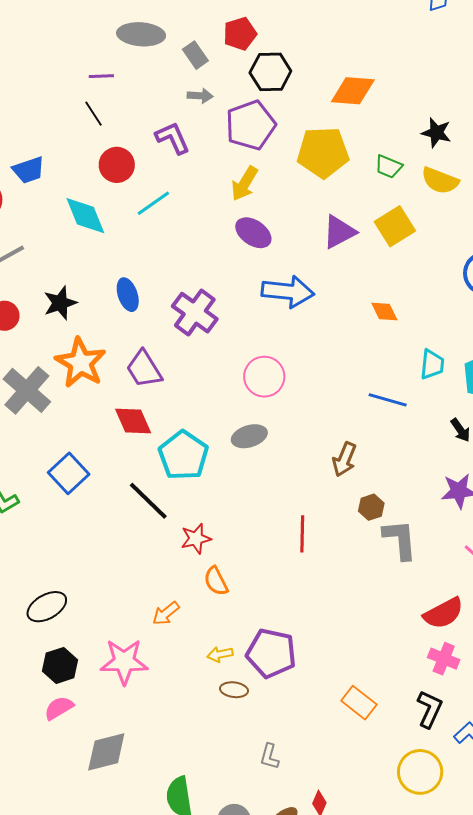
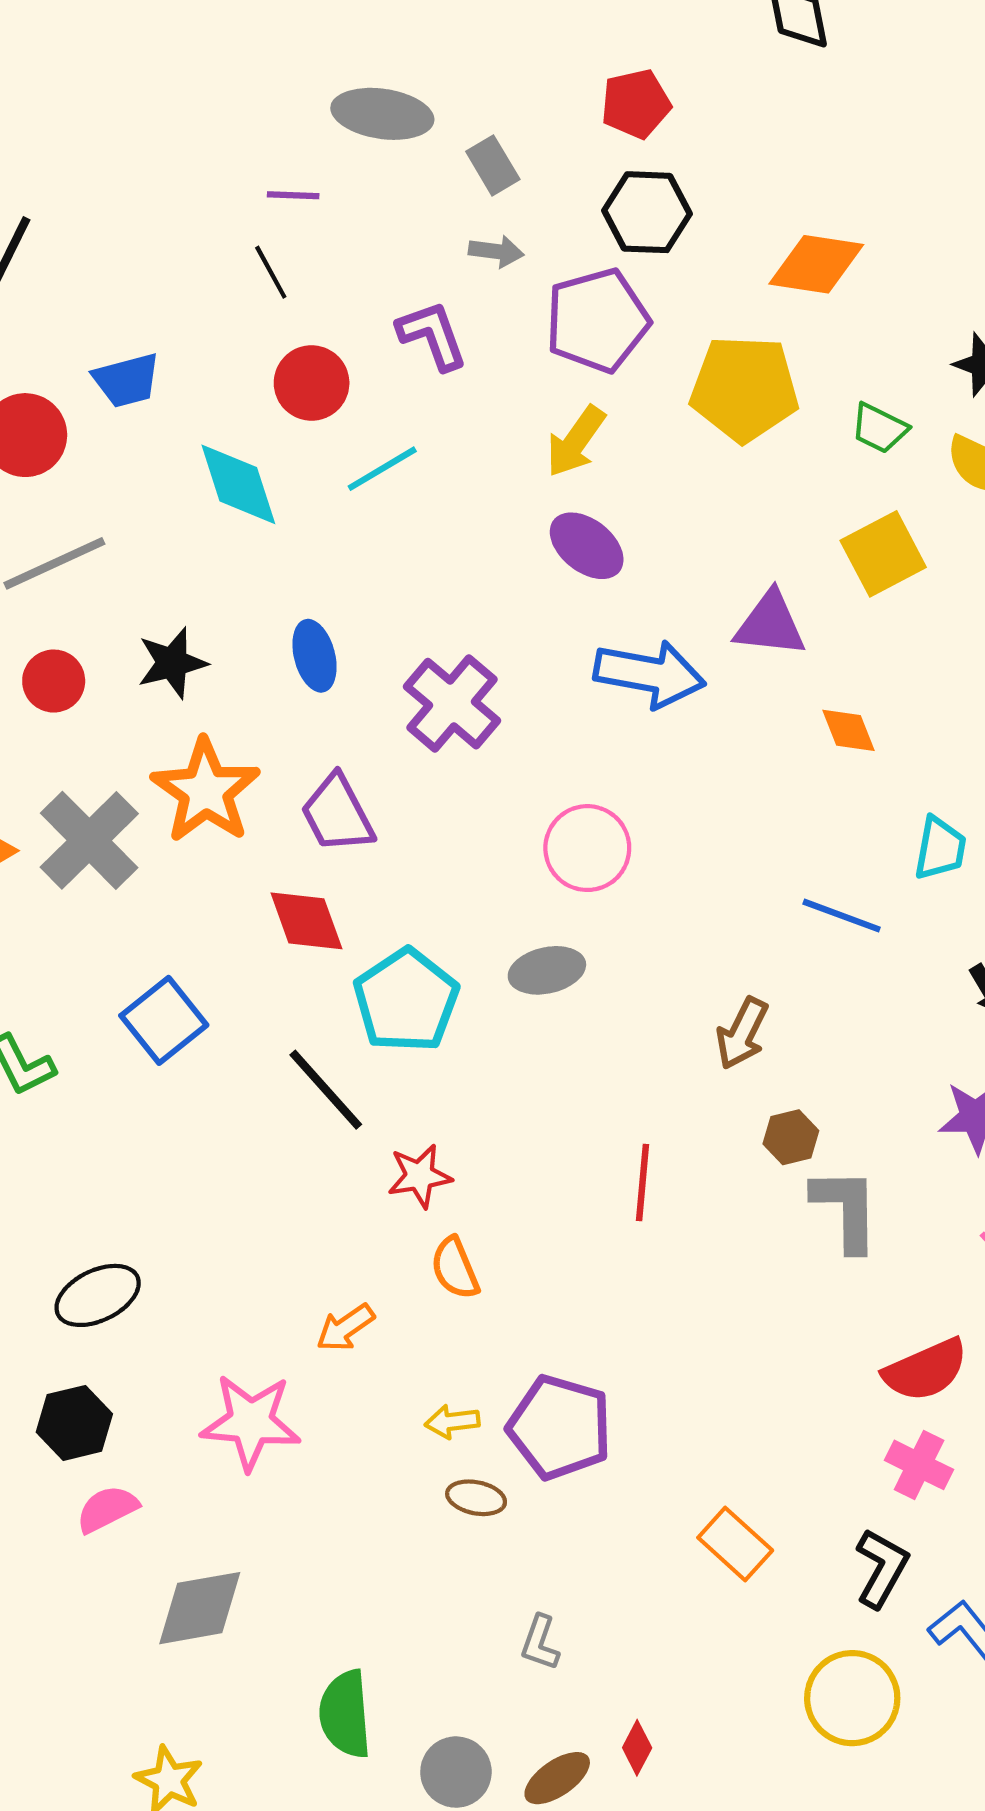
red pentagon: (240, 34) -> (636, 104), moved
purple triangle: (339, 232) -> (770, 624), moved, turned 30
black hexagon: (60, 665) -> (74, 1423), moved

